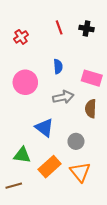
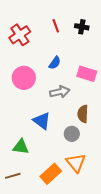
red cross: (21, 37) -> (20, 35), size x1.5
blue semicircle: (58, 66) -> (55, 63), turned 40
brown semicircle: (91, 109) -> (83, 114), moved
orange rectangle: (50, 167) -> (51, 174), moved

